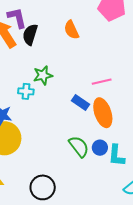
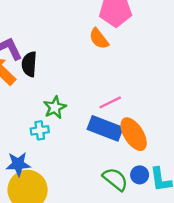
orange semicircle: (71, 30) -> (99, 39), moved
pink line: (102, 82) -> (110, 102), moved
blue rectangle: (80, 102) -> (105, 128), size x1.6

